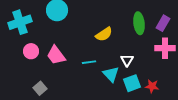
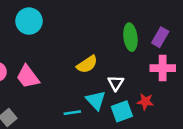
yellow semicircle: (104, 34) -> (87, 64), moved
cyan line: (89, 62) -> (72, 113), moved
red star: (152, 86) -> (145, 102), moved

